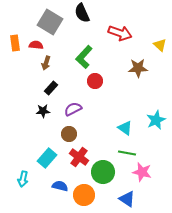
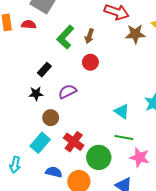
green L-shape: (84, 57) -> (65, 37), moved
brown arrow: (46, 63) -> (89, 36), moved
brown star: (138, 68) -> (135, 34), moved
brown circle: (69, 134) -> (51, 118), moved

